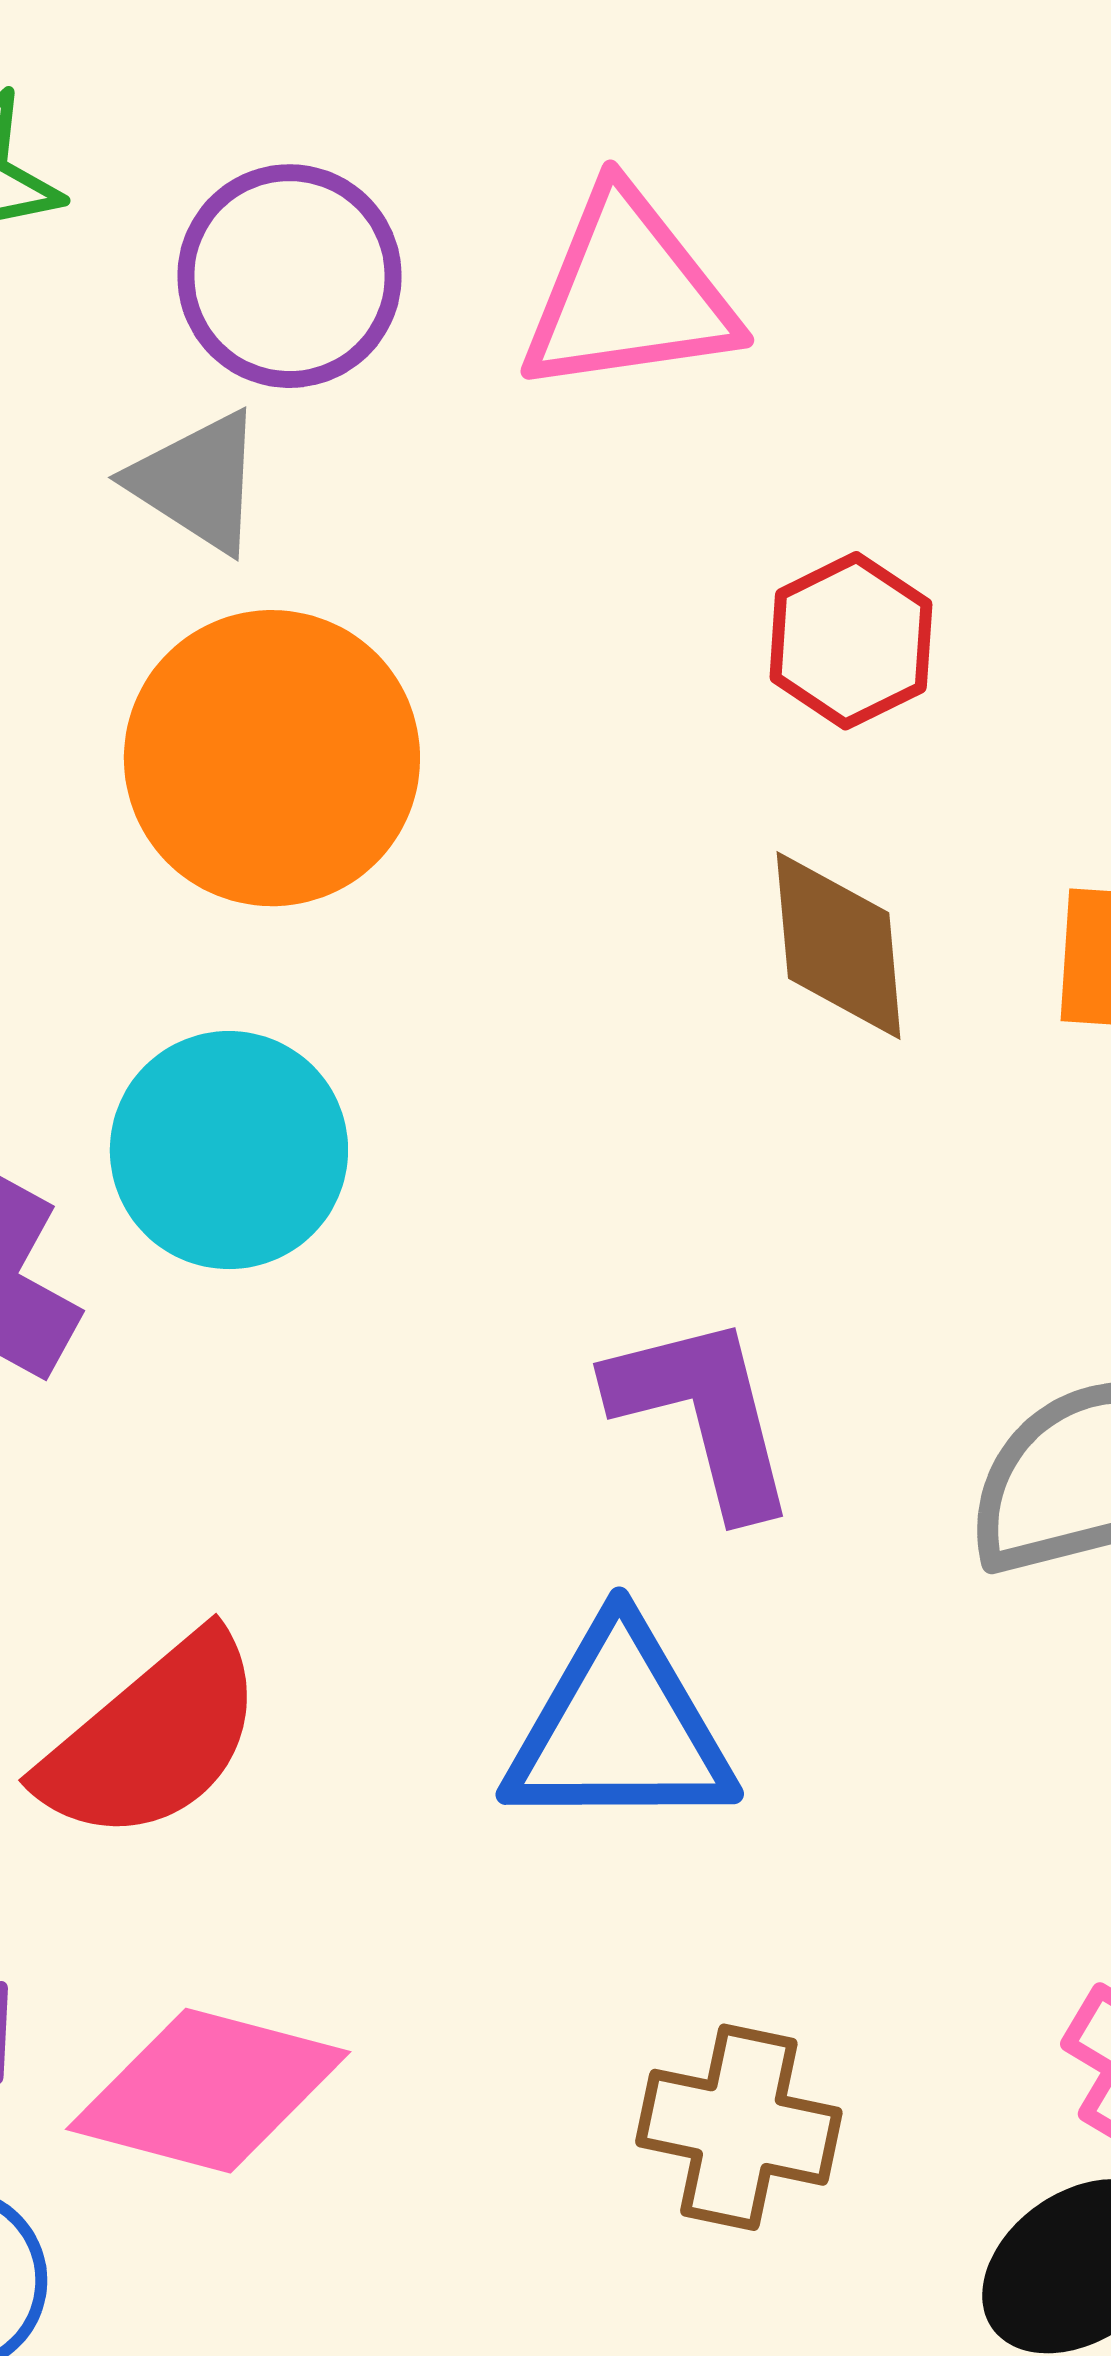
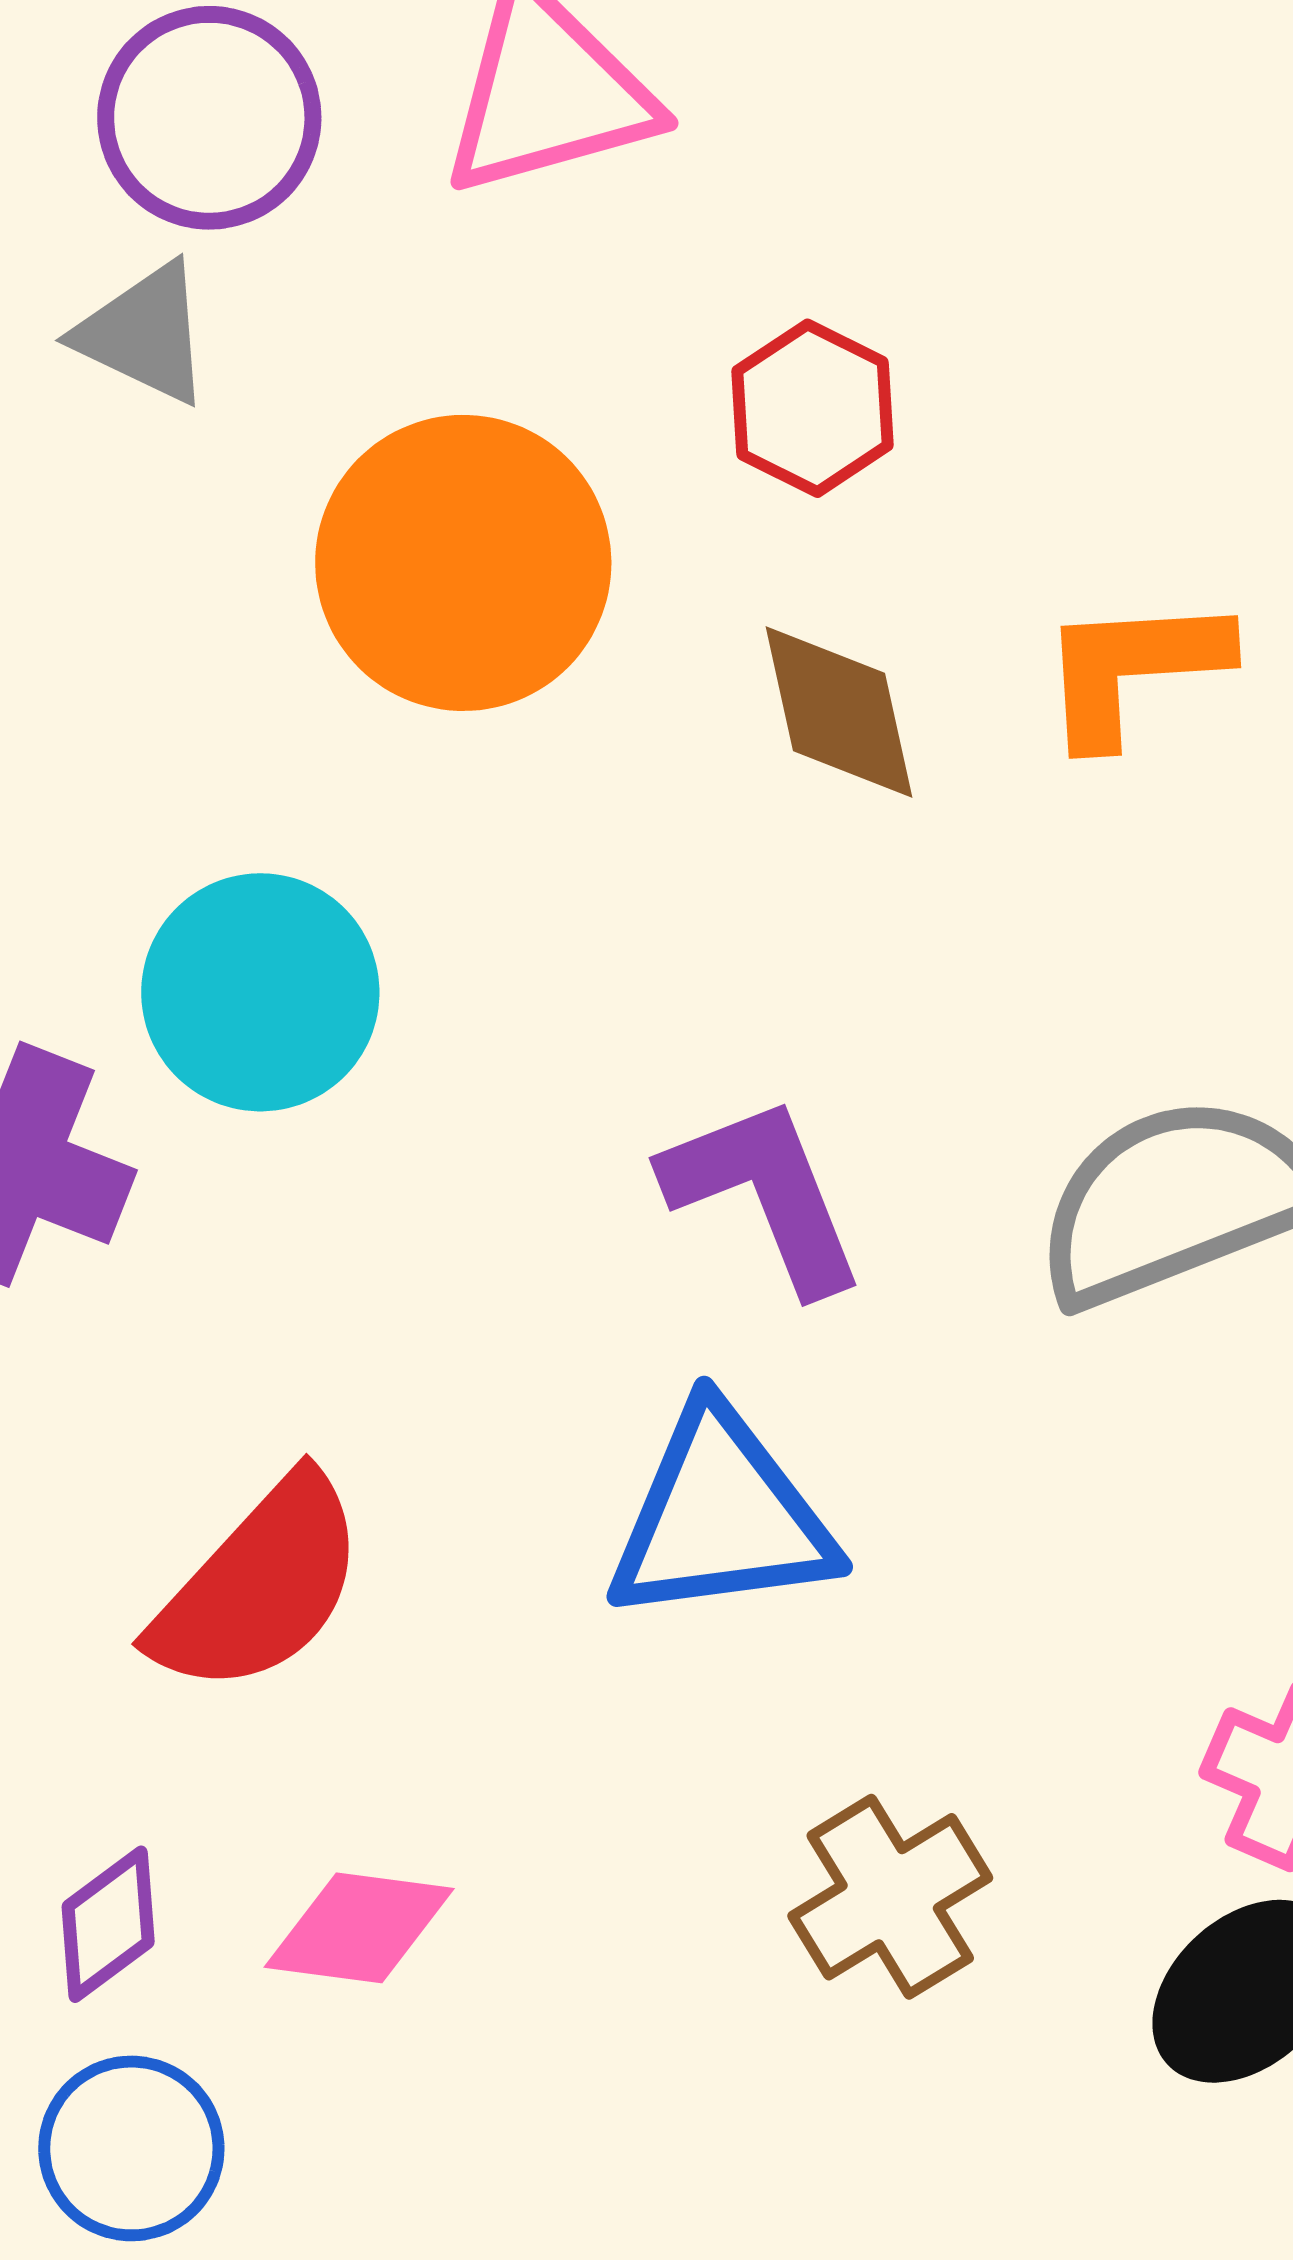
orange circle: (272, 758) -> (463, 563), moved
pink diamond: (208, 2091) -> (359, 1928), size x0.7
brown cross: (739, 2127) -> (890, 1897), turned -36

